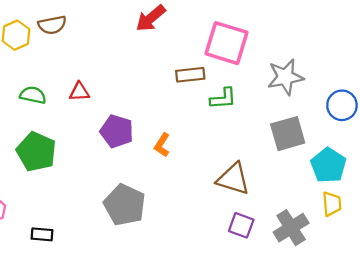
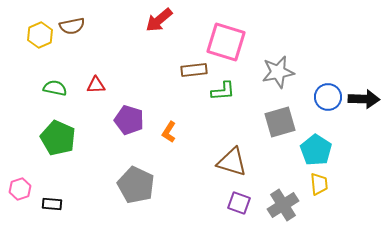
black rectangle: (42, 234) -> (52, 204), moved

